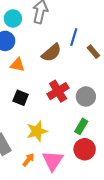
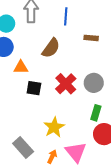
blue line: (74, 37) -> (66, 16), moved
brown rectangle: (93, 52) -> (91, 38), turned -32
black square: (21, 98) -> (34, 88), moved

